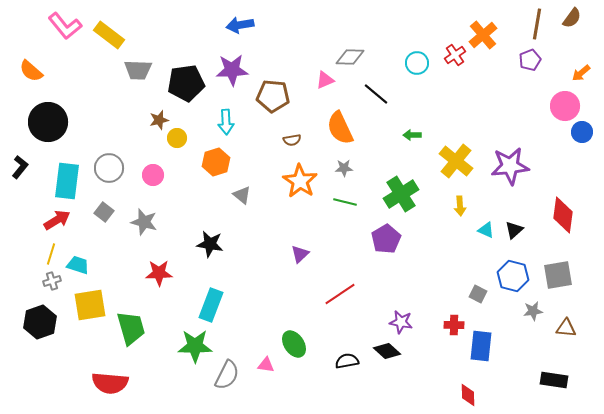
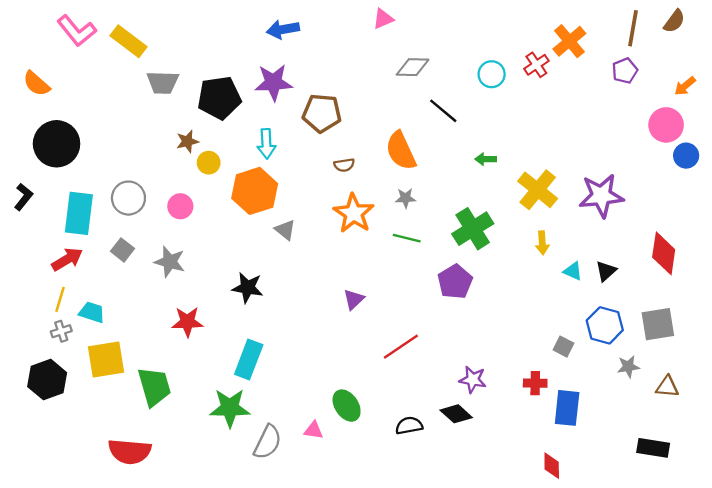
pink triangle: (325, 80) -> (383, 19), moved
orange hexagon: (216, 162) -> (255, 191), size x1.4

